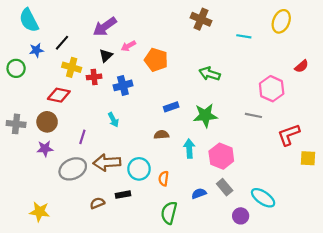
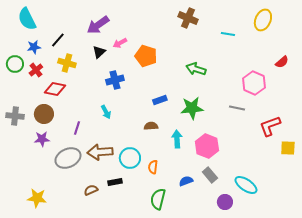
red cross: (94, 77) -> (36, 70), moved, turned -32

